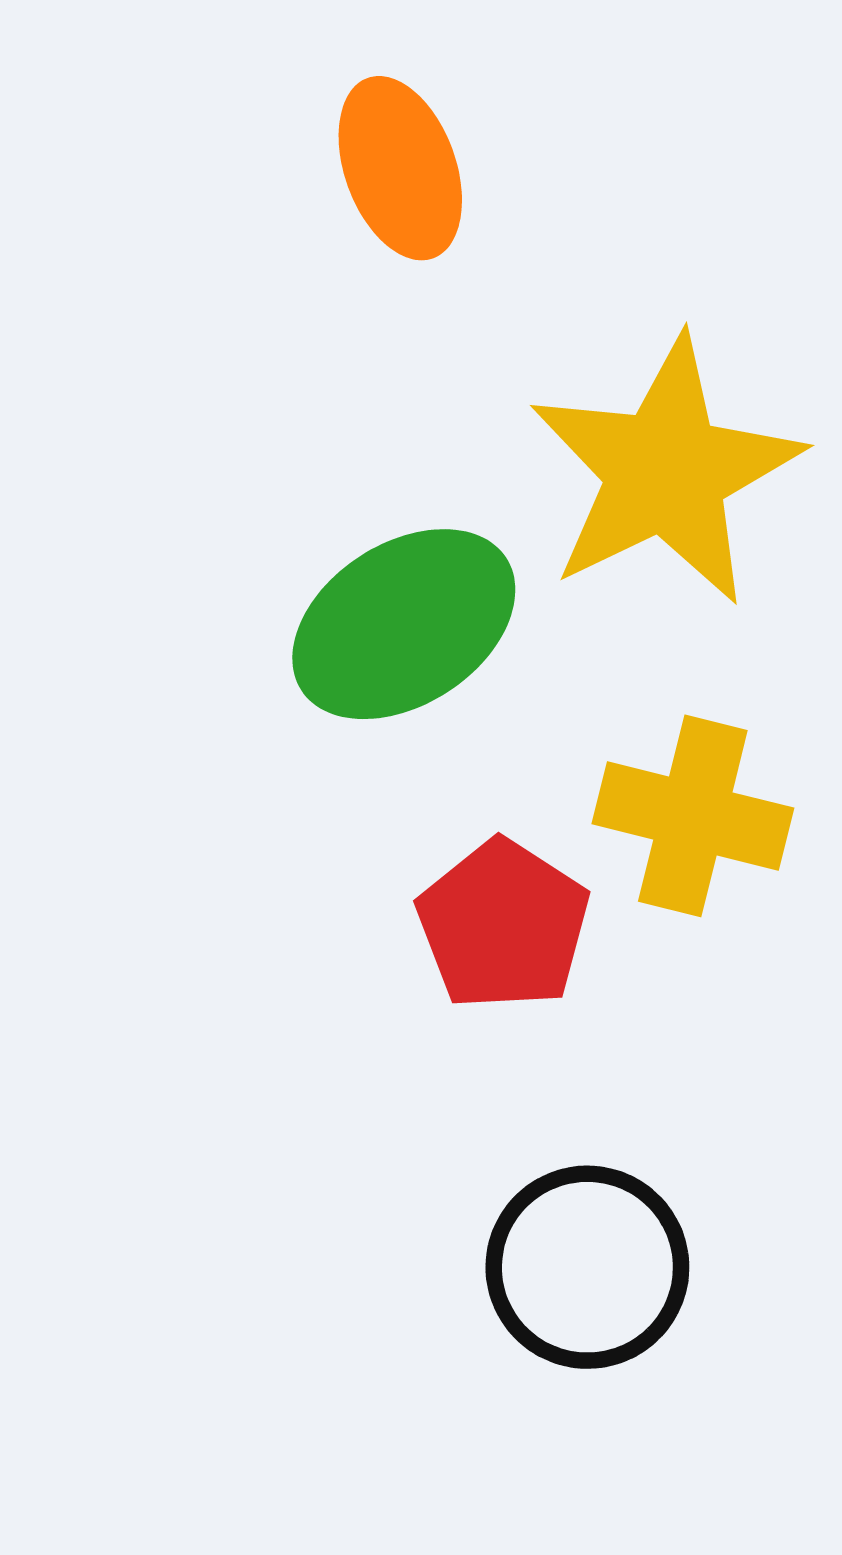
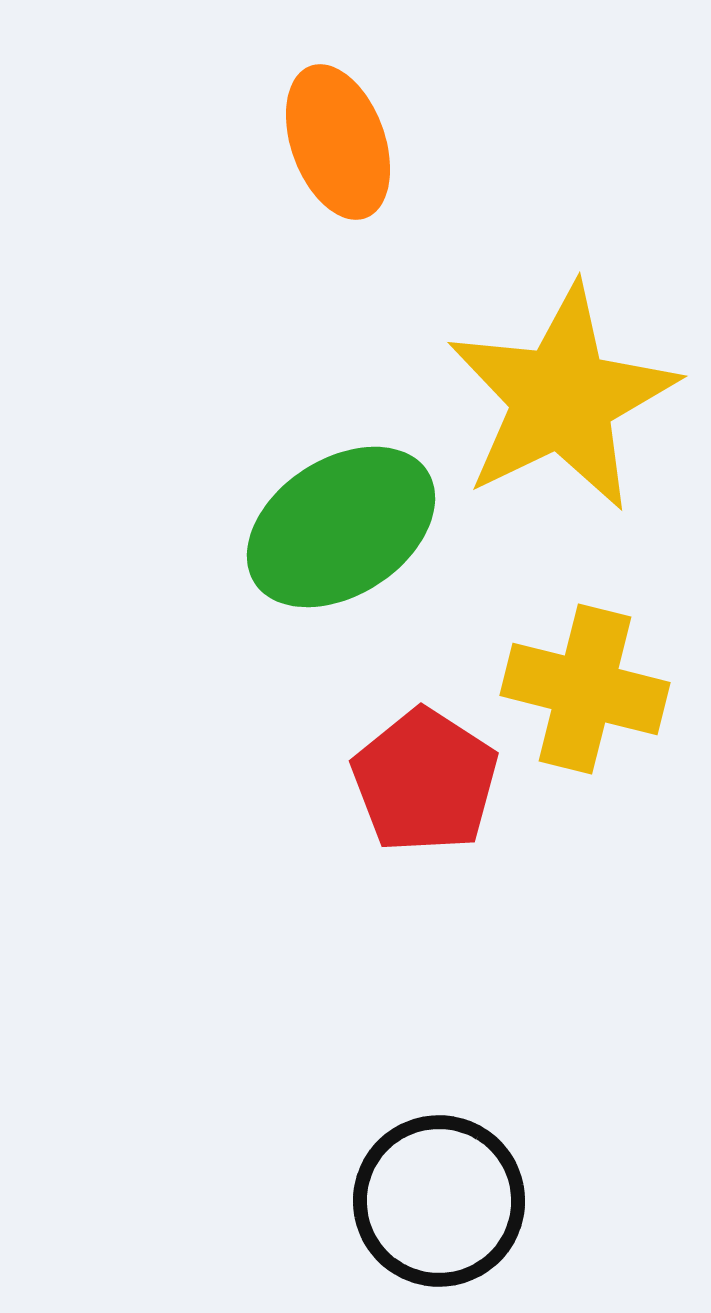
black circle: (587, 1267) -> (439, 1201), moved

